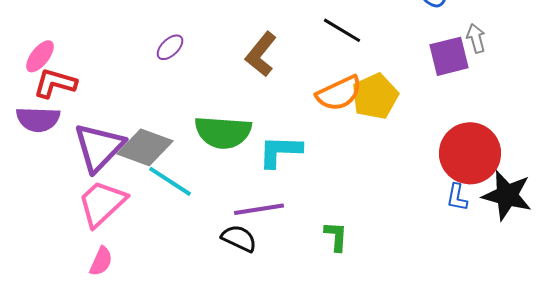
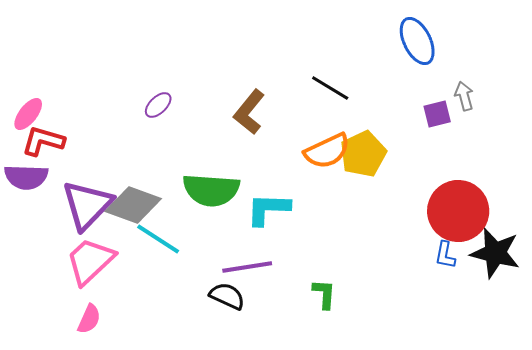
purple square: (449, 56) -> (437, 114), size x0.7

